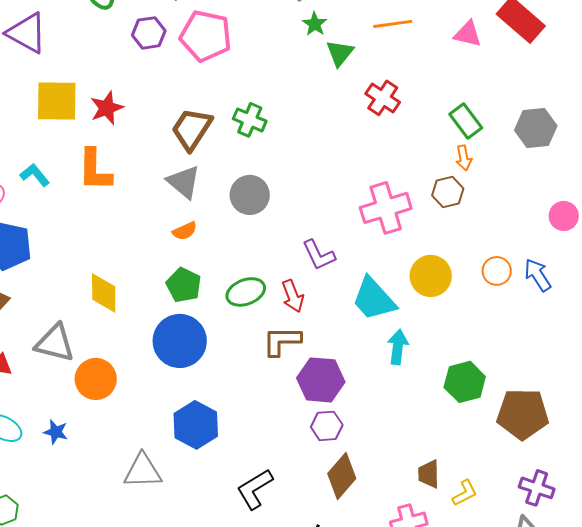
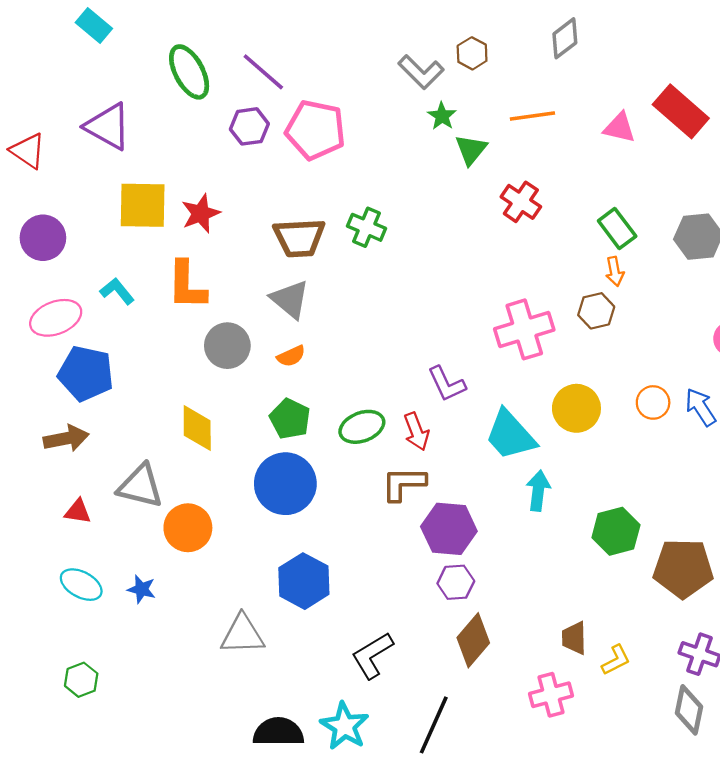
brown trapezoid: (192, 129) -> (299, 238), turned -126
gray circle: (250, 195) -> (227, 346), moved

